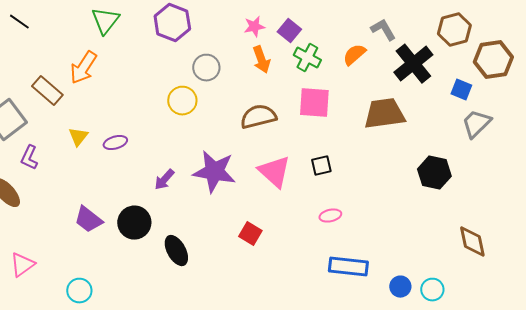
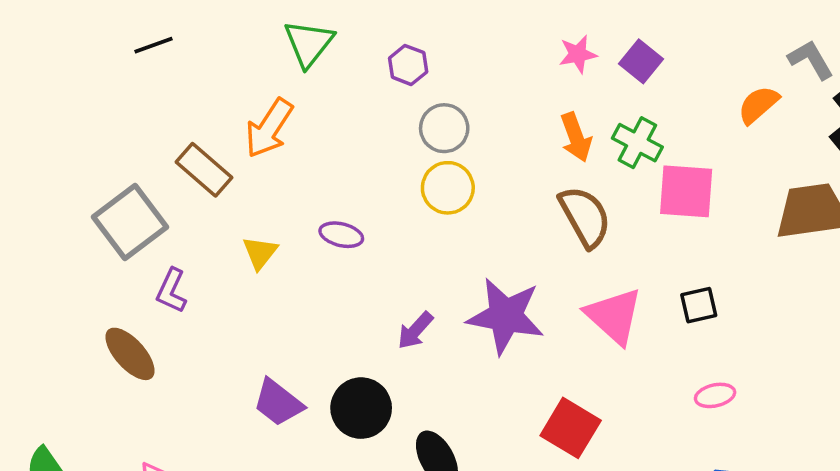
black line: (19, 22) -> (153, 45), turned -55
purple hexagon: (172, 23) -> (408, 65), moved, size x0.6
green cross: (307, 58) -> (637, 143), moved
orange arrow: (261, 60) -> (576, 137), moved
gray circle: (206, 68) -> (444, 128), moved
brown semicircle: (258, 117) -> (585, 217), turned 75
purple ellipse: (115, 143) -> (341, 235), moved, turned 30
red square: (250, 234) -> (571, 428), size x1.4

